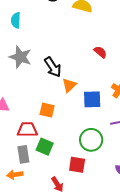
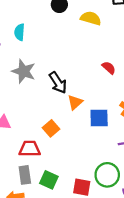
orange square: (47, 110) -> (51, 128), turned 35
green circle: (91, 140) -> (107, 175), moved
green square: (45, 147) -> (49, 180), moved

